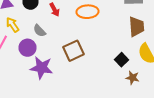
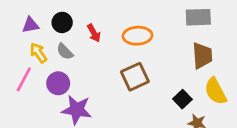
gray semicircle: (40, 31) -> (65, 52), moved
brown square: (74, 51) -> (135, 77), moved

